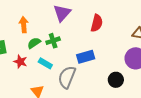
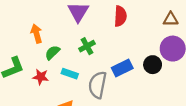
green cross: (53, 41) -> (87, 46), moved
blue rectangle: (86, 57) -> (122, 68), moved
black circle: (116, 80) -> (153, 65), moved

